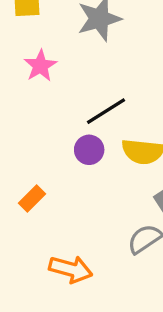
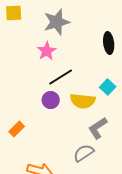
pink star: (40, 66) -> (47, 51), moved

